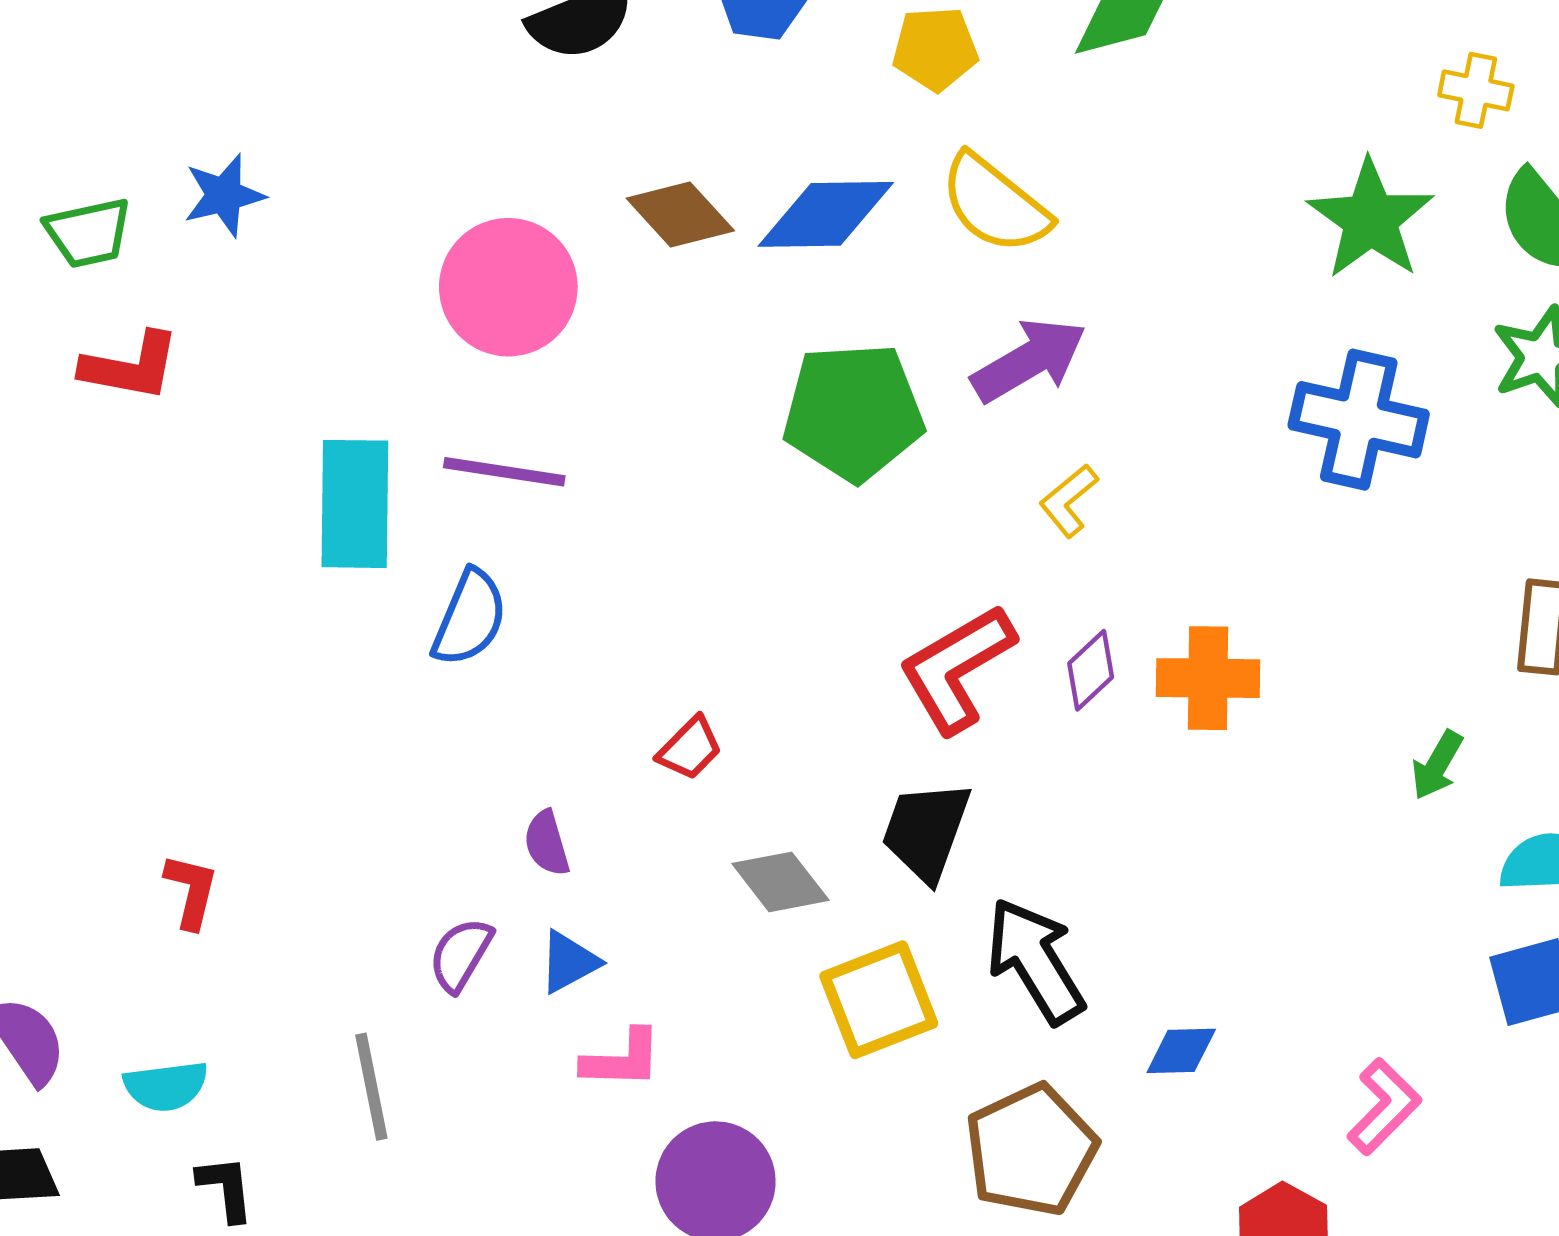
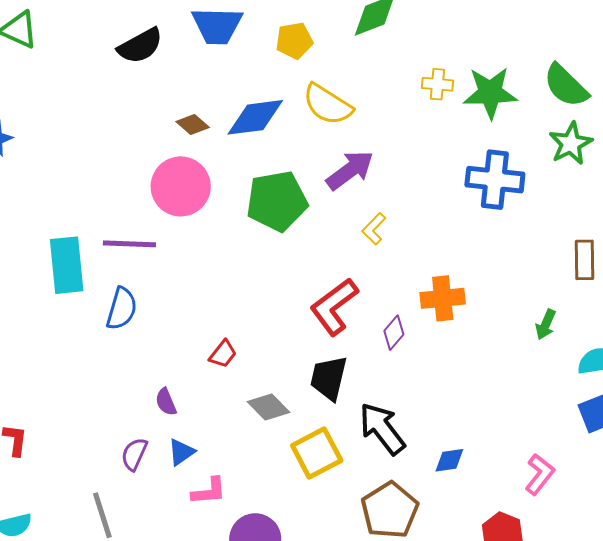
yellow cross: (1476, 90) -> (437, 84), moved
brown diamond: (680, 215) -> (193, 125), size x0.7
green star: (1370, 219) -> (490, 93), turned -30
pink circle: (508, 287) -> (181, 186), moved
purple diamond: (1091, 670) -> (394, 333), moved

